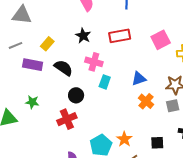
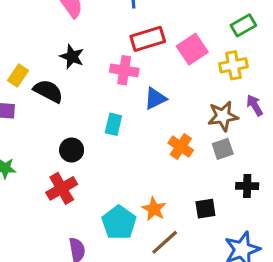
red rectangle: (120, 36) -> (148, 39), moved
pink cross: (94, 62) -> (124, 70), moved
black semicircle: (63, 68) -> (48, 91), moved
blue triangle: (139, 79) -> (155, 98), moved

